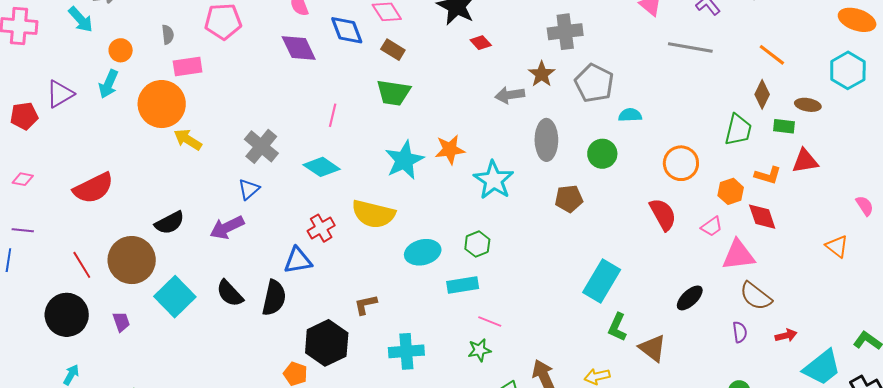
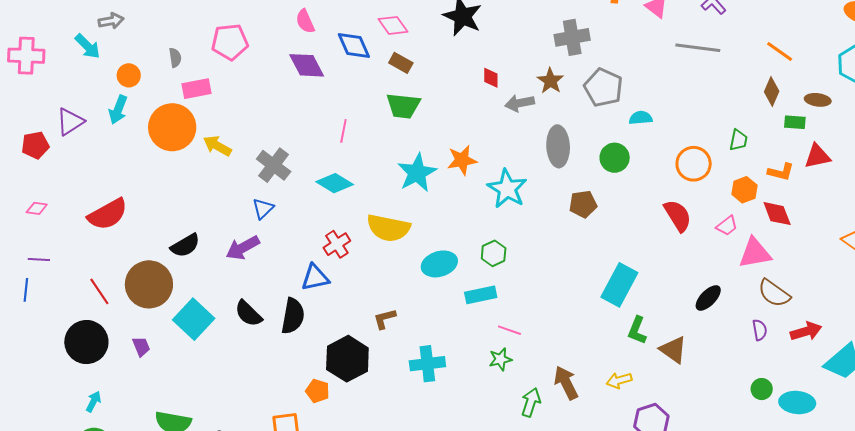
red diamond: (481, 43) -> (491, 78), moved, turned 45
green trapezoid: (738, 130) -> (738, 140), moved, size x0.7
yellow arrow: (188, 140) -> (217, 146), moved
red arrow: (786, 335) -> (806, 331), size x1.4

